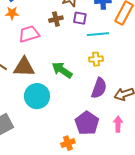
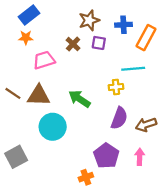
brown cross: (56, 19) -> (73, 44), turned -32
cyan line: (98, 34) -> (133, 69), moved

